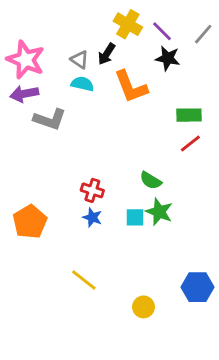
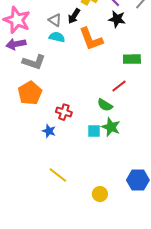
red line: (190, 144) -> (119, 86), moved
blue star: (92, 217) -> (49, 131), moved
orange pentagon: (30, 222) -> (30, 93), moved

